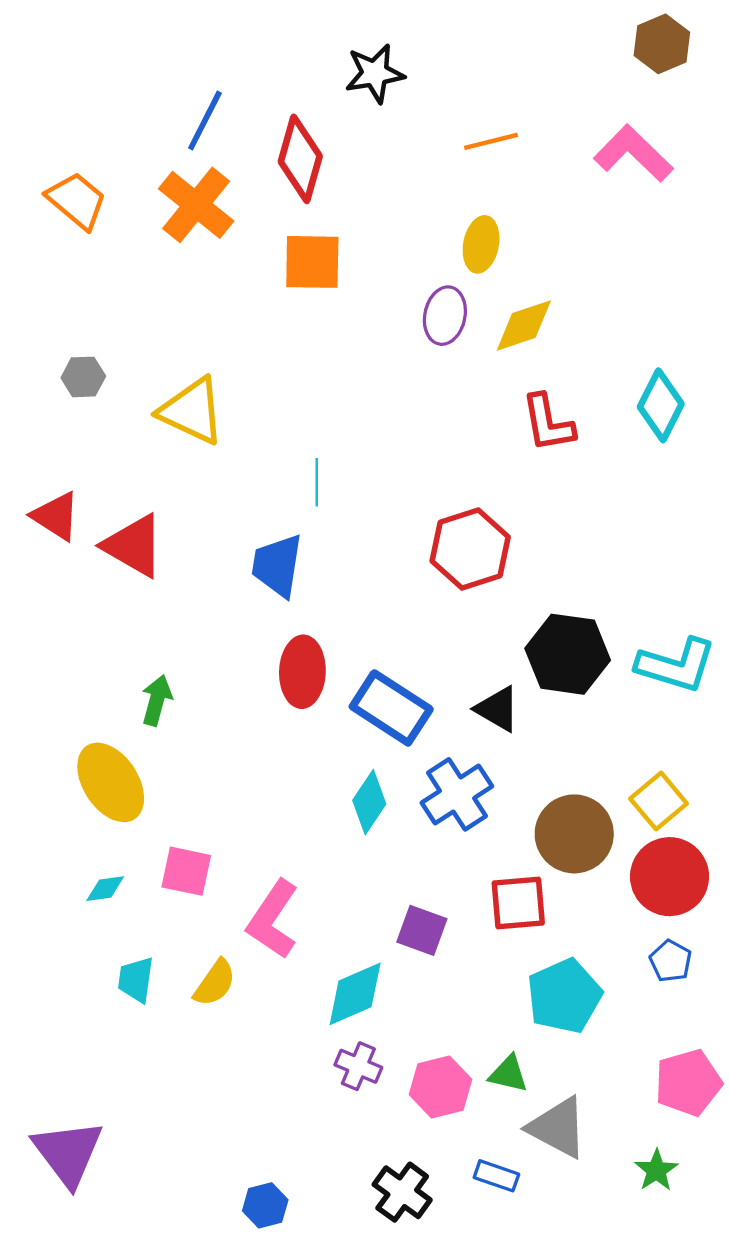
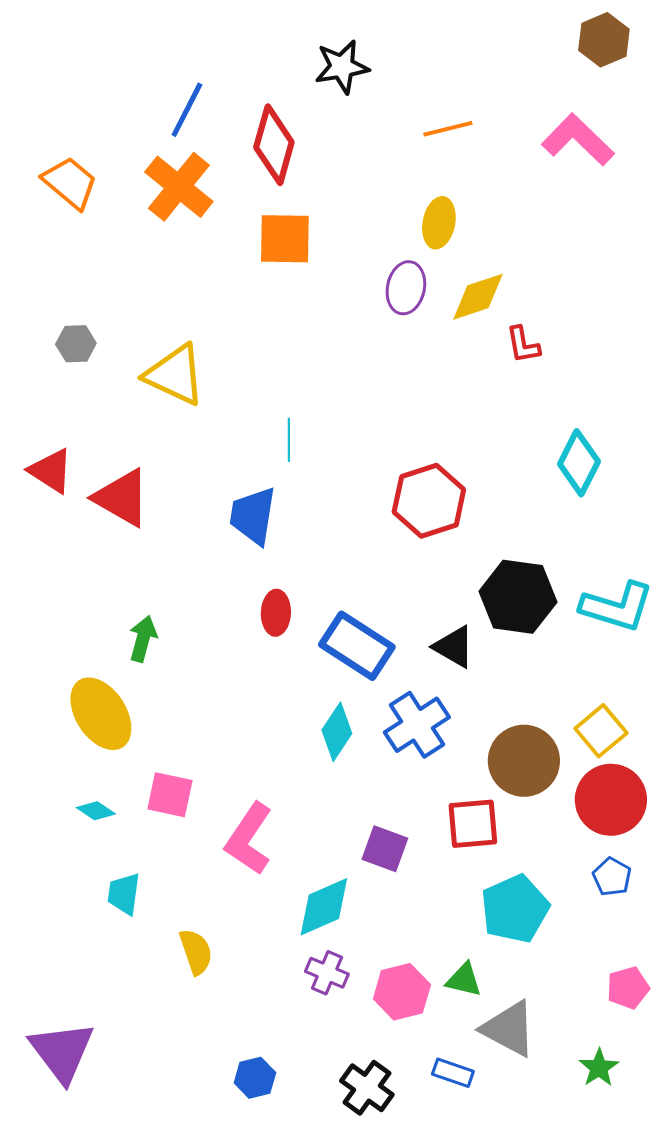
cyan diamond: (661, 405) -> (579, 463), moved
red L-shape: (548, 423) -> (523, 345), moved, size x0.7
red ellipse: (302, 672) -> (276, 613), size x0.7
cyan diamond: (105, 889) -> (96, 811), turned 42
yellow semicircle: (215, 983) -> (196, 952), moved, turned -54
pink pentagon: (688, 1083) -> (628, 988), size x0.7
blue hexagon: (265, 1205) -> (255, 1078), moved

